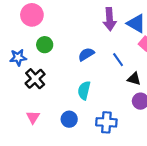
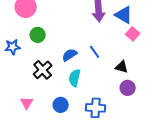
blue semicircle: (86, 54) -> (70, 55), moved
blue line: (118, 60) -> (95, 52), moved
black cross: (35, 79) -> (43, 70), moved

